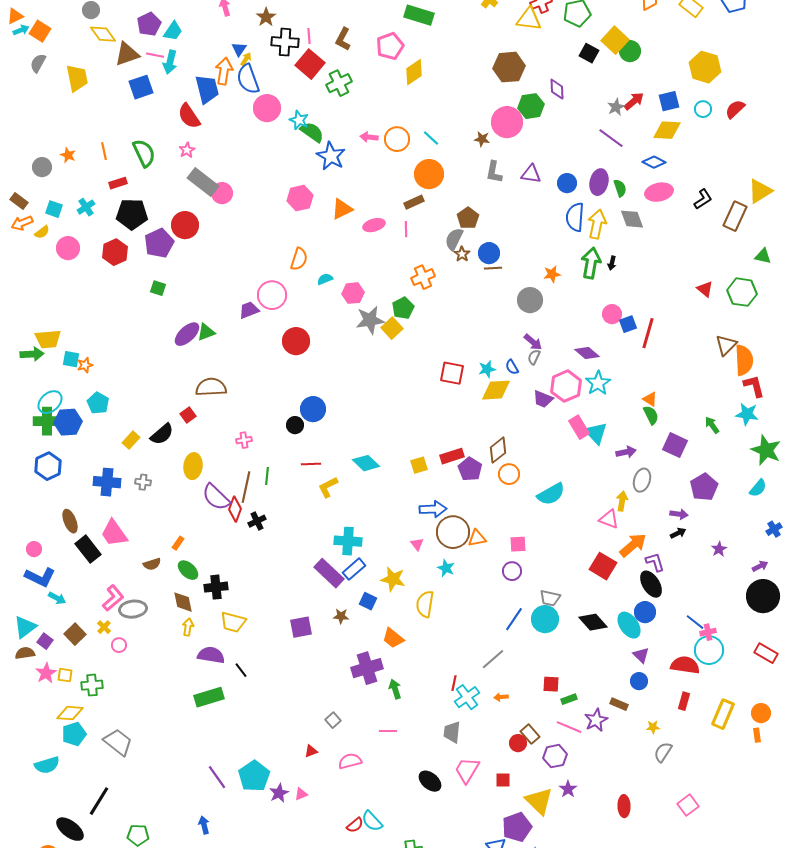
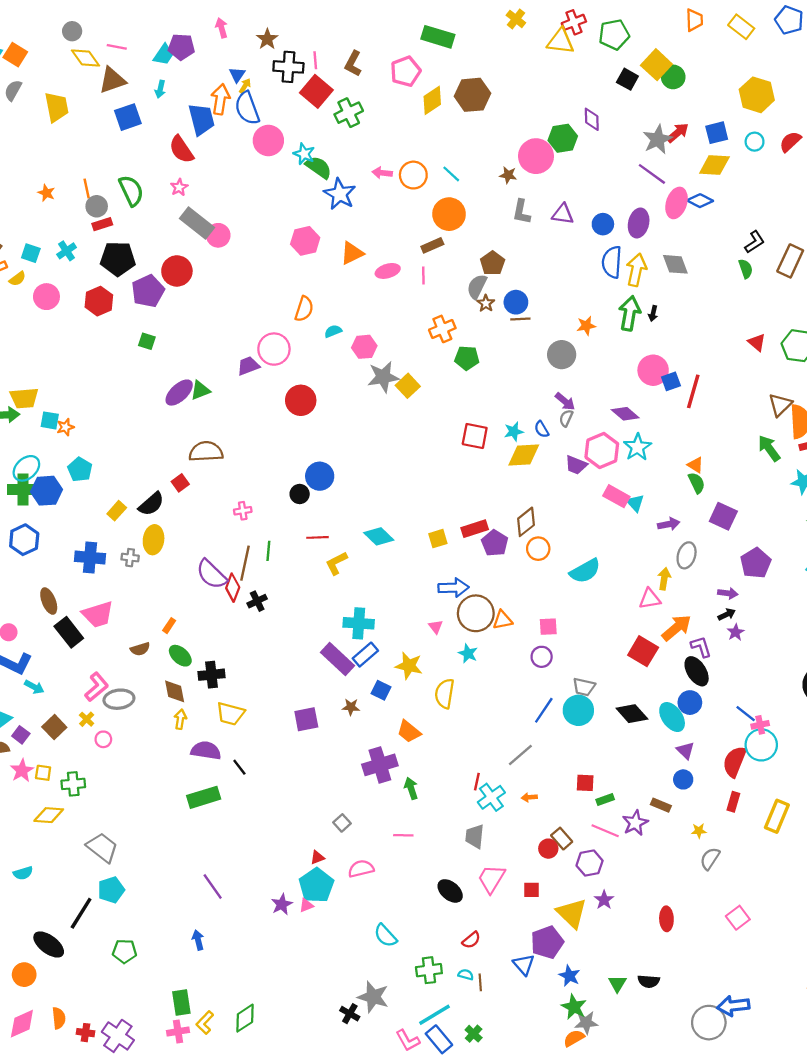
purple pentagon: (149, 24) -> (181, 47), moved, turned 30
pink line: (155, 55) -> (117, 47), moved
cyan arrow: (170, 62) -> (160, 89), size x0.7
brown hexagon: (509, 67) -> (472, 95), moved
gray star: (616, 107) -> (658, 139), size x1.5
gray circle: (42, 167) -> (97, 206), moved
green semicircle: (620, 188) -> (746, 269), moved
pink ellipse: (659, 192) -> (676, 203), moved, turned -60
green pentagon: (403, 308) -> (467, 358), moved, turned 30
pink circle: (612, 314) -> (653, 370), size x1.4
green arrow: (712, 425) -> (769, 448), moved, size x1.4
pink rectangle: (579, 427) -> (616, 496), turned -30
cyan triangle: (596, 433) -> (635, 503), size x0.7
yellow ellipse: (193, 466) -> (154, 540), moved
pink triangle: (609, 519) -> (650, 599), turned -30
pink trapezoid: (114, 533) -> (98, 614), turned -72
purple star: (719, 549) -> (736, 632), moved
red semicircle: (685, 665) -> (734, 762), turned -76
cyan pentagon: (74, 734) -> (111, 890), moved
cyan semicircle: (47, 765) -> (23, 873), size x0.7
cyan pentagon: (254, 776) -> (316, 885), moved
red semicircle: (355, 825) -> (471, 940), moved

